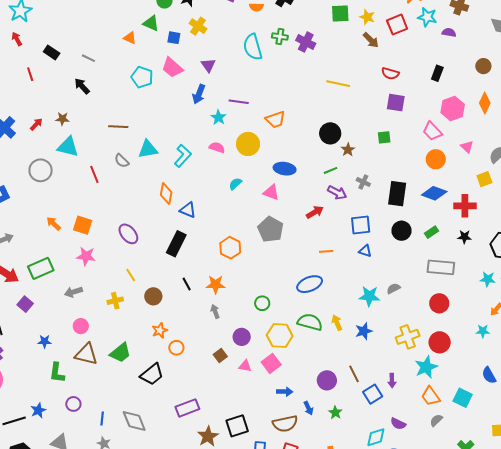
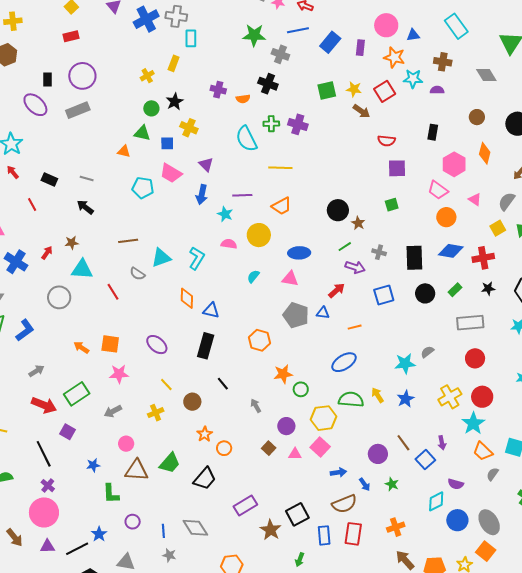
yellow line: (338, 84) -> (280, 168), moved
blue triangle: (365, 251) -> (323, 313), moved
orange star: (216, 284) -> (283, 374), moved

